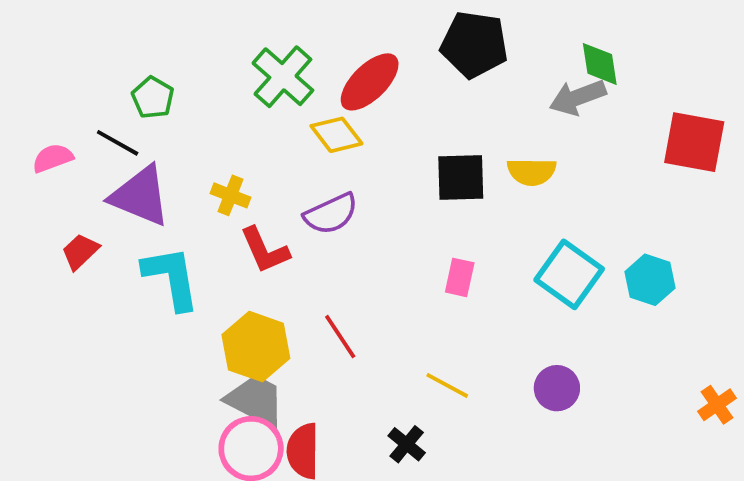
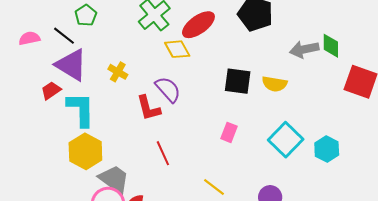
green diamond: (600, 64) -> (331, 46), moved
purple semicircle: (331, 214) -> (168, 89), turned -116
red L-shape: (265, 250) -> (148, 108), moved
red trapezoid: (80, 252) -> (51, 90), moved
yellow hexagon: (256, 347) -> (85, 151), moved

